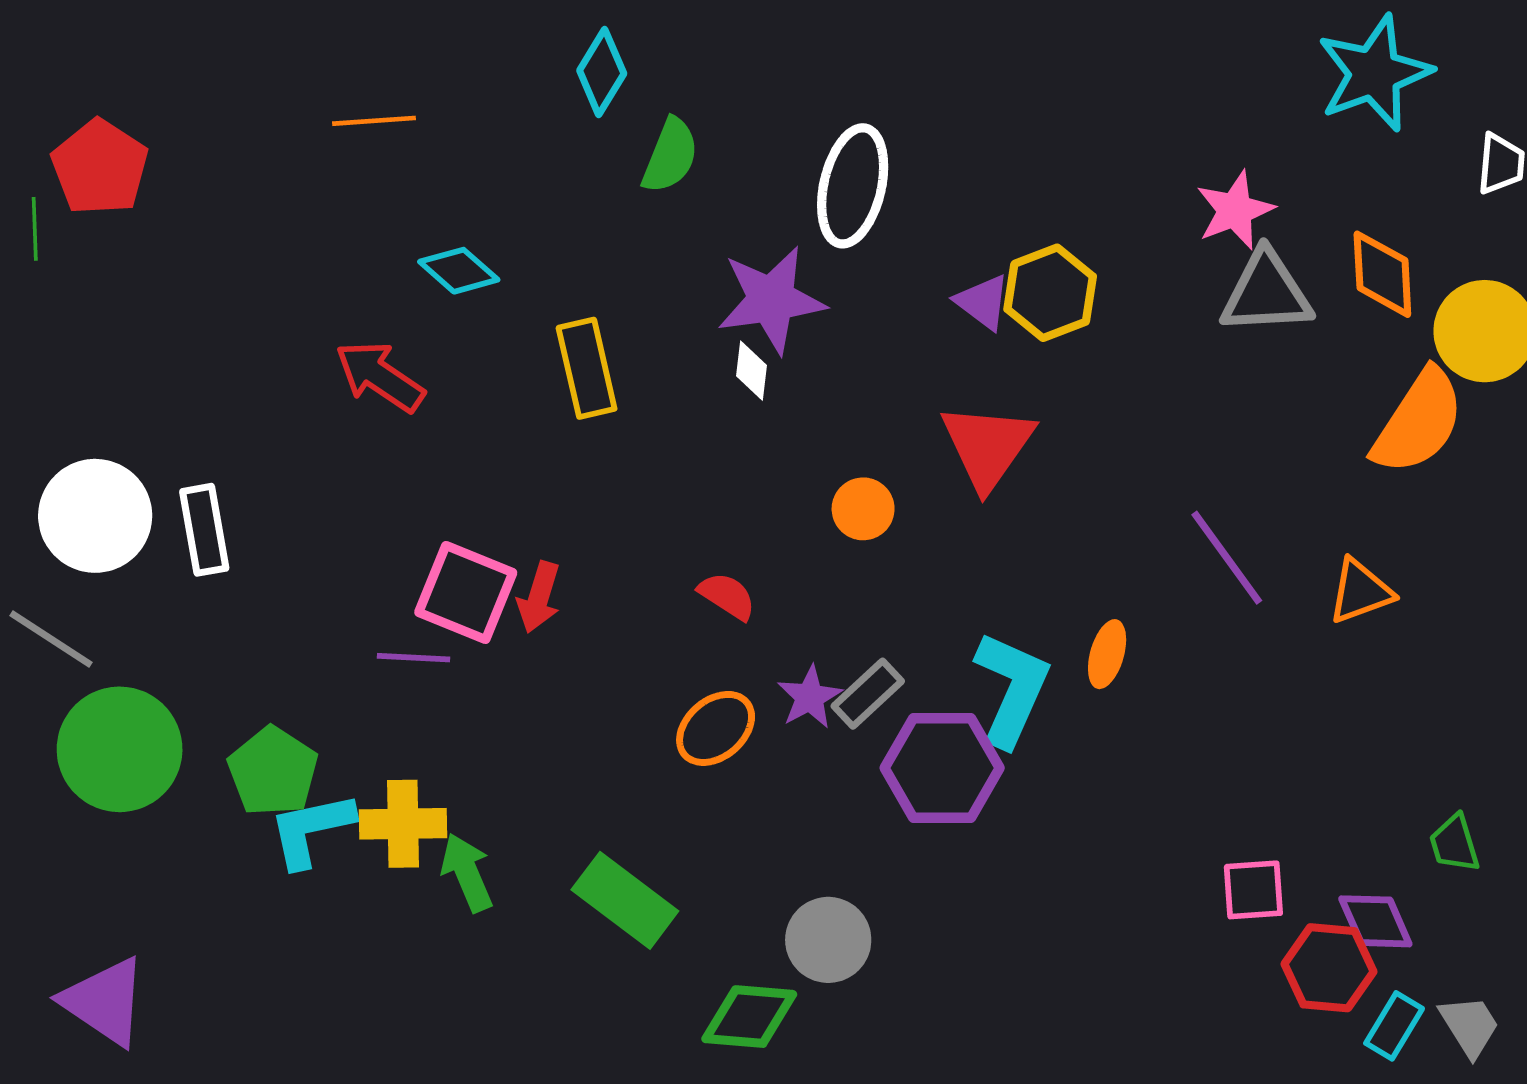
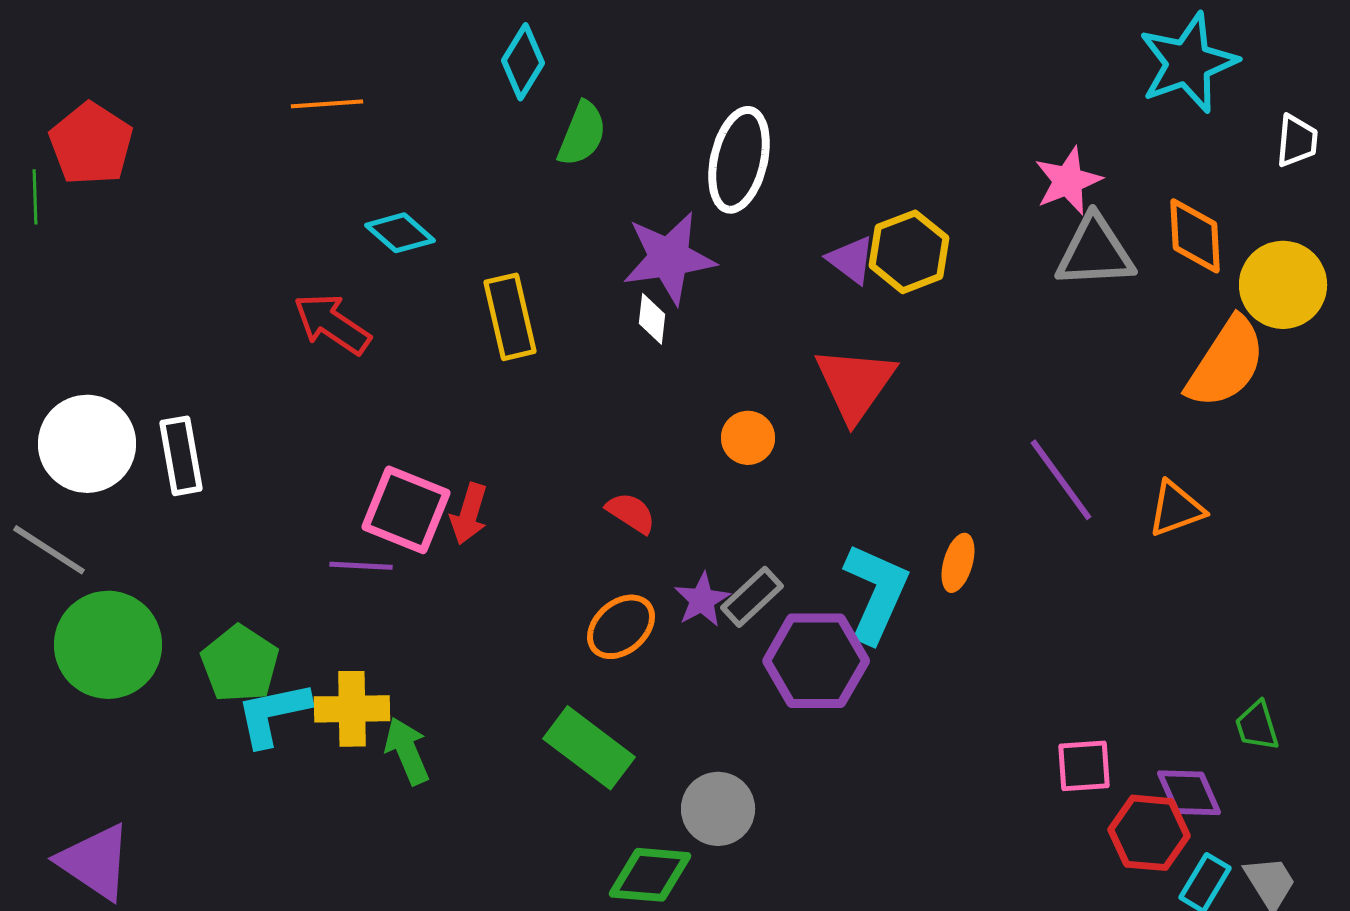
green rectangle: (625, 900) -> (589, 748), moved

